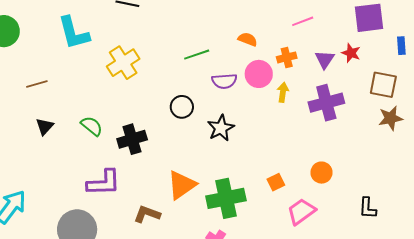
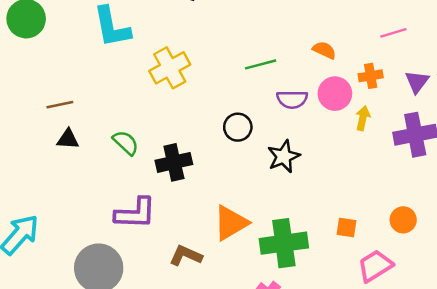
brown line: (37, 84) -> (60, 105), moved
black triangle: (45, 126) -> (68, 139), turned 48
orange square: (276, 182) -> (346, 228), turned 30

